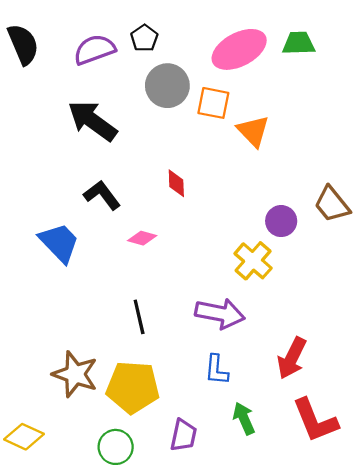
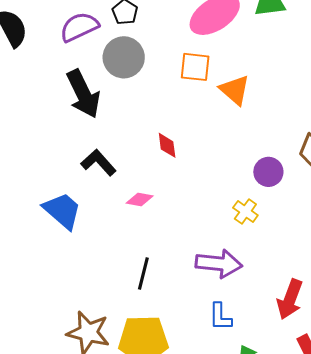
gray circle: (167, 86) -> (124, 57), moved
black arrow: (92, 121) -> (83, 94), turned -147
yellow cross: (253, 261) -> (245, 211), size x0.7
black line: (139, 317) -> (143, 273), turned 32

